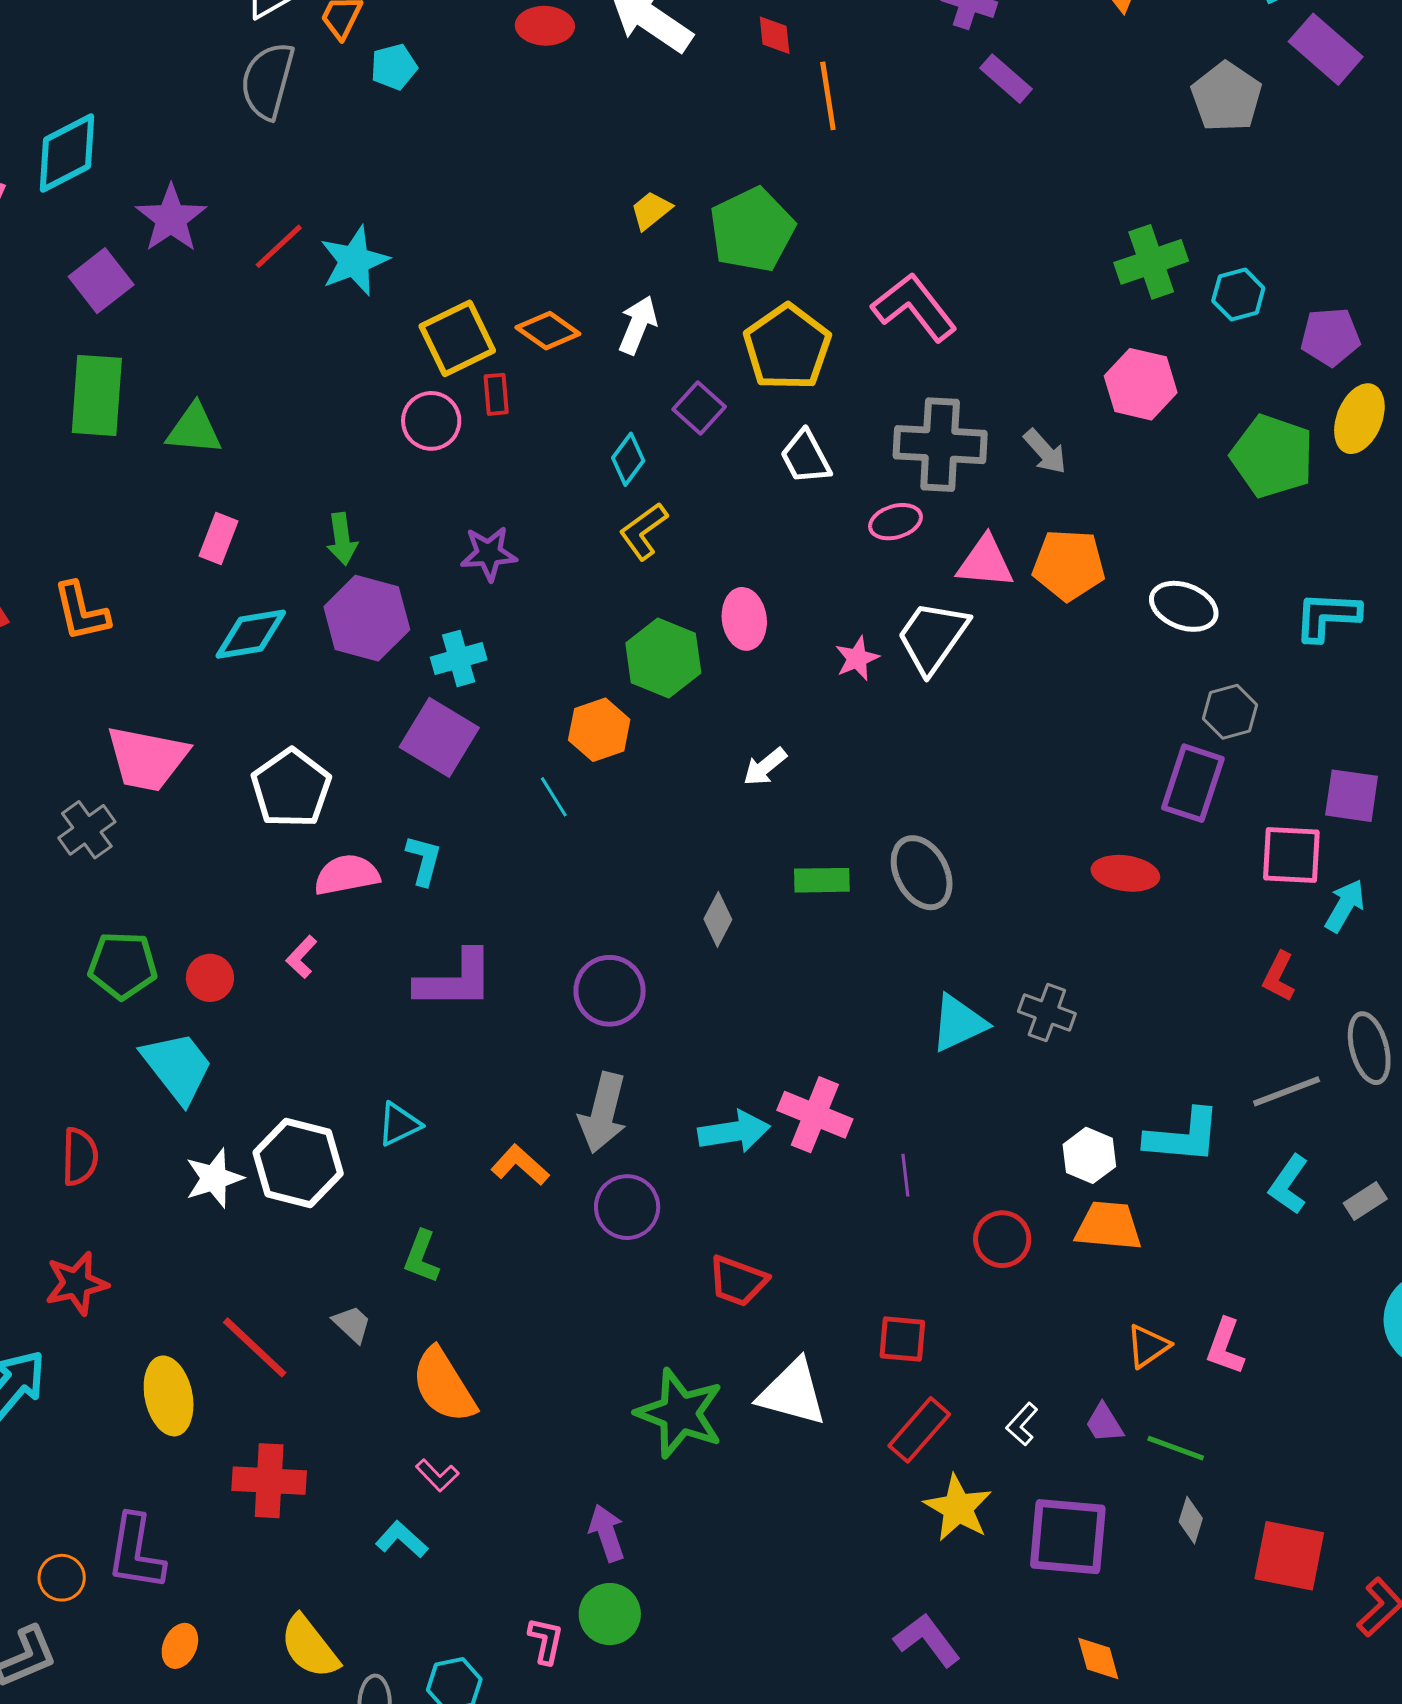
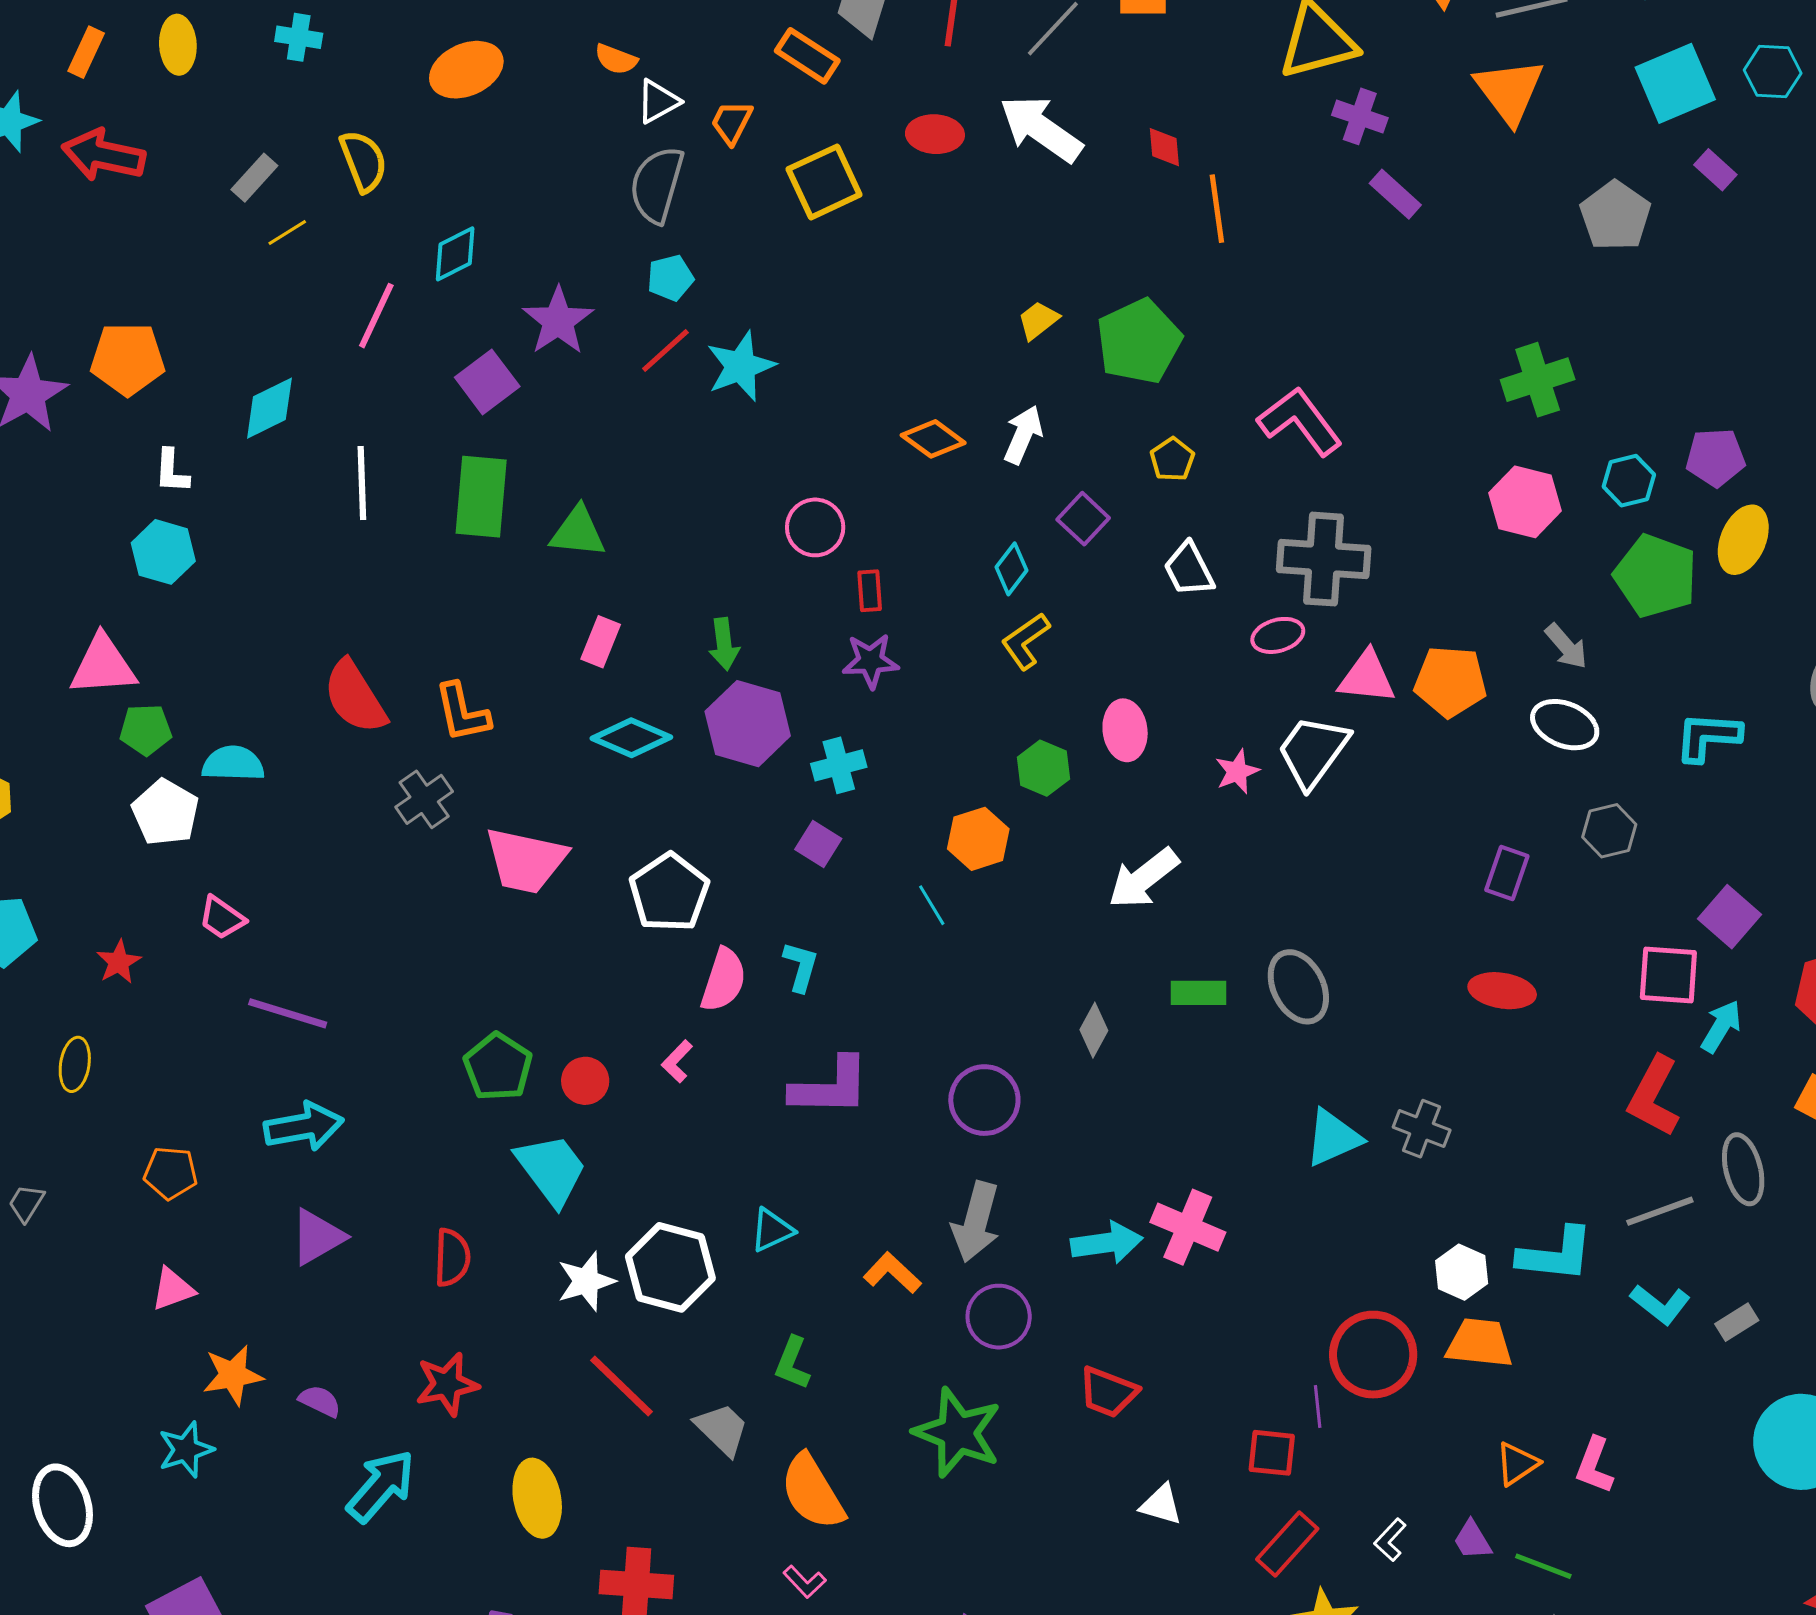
purple rectangle: (1326, 49) -> (1715, 170), size x0.6
cyan pentagon: (394, 67) -> (670, 278), moved
cyan diamond: (67, 153) -> (455, 254), size x0.7
cyan hexagon: (1238, 295) -> (1629, 481), moved
yellow square: (457, 338) -> (824, 182), moved
yellow pentagon: (787, 347) -> (1172, 459), size x0.5
red rectangle: (496, 394) -> (870, 591), moved
gray arrow: (1045, 452) -> (1566, 646), moved
cyan diamond: (251, 634) -> (631, 738), turned 32
green hexagon: (663, 658) -> (1043, 768), size x0.7
purple square: (439, 737) -> (818, 844), size x0.6
white arrow: (765, 767) -> (1143, 878), size x1.6
purple rectangle: (1193, 783) -> (1507, 873), moved, size x0.7
purple square: (1352, 796) -> (1729, 917), turned 32
gray cross: (87, 830) -> (424, 799), moved
pink semicircle: (347, 875) -> (723, 980), turned 118
green pentagon: (123, 965) -> (498, 1067), turned 30
red L-shape: (1279, 977) -> (1654, 1096), size x1.6
purple line: (905, 1175) -> (1318, 1407), moved
cyan L-shape: (1289, 1184) -> (1660, 1304), turned -88
red circle: (1002, 1239) -> (1373, 1355), size x1.5
gray trapezoid: (352, 1324) -> (722, 1429), size x1.4
red line: (255, 1347) -> (622, 1386), moved
white triangle: (793, 1393) -> (1161, 1505), size x0.6
green star: (680, 1413) -> (958, 1433), moved

